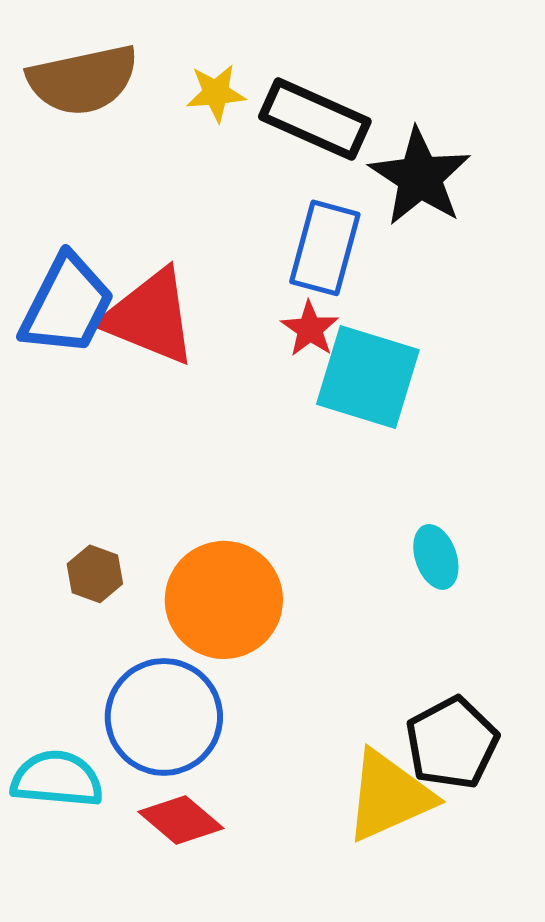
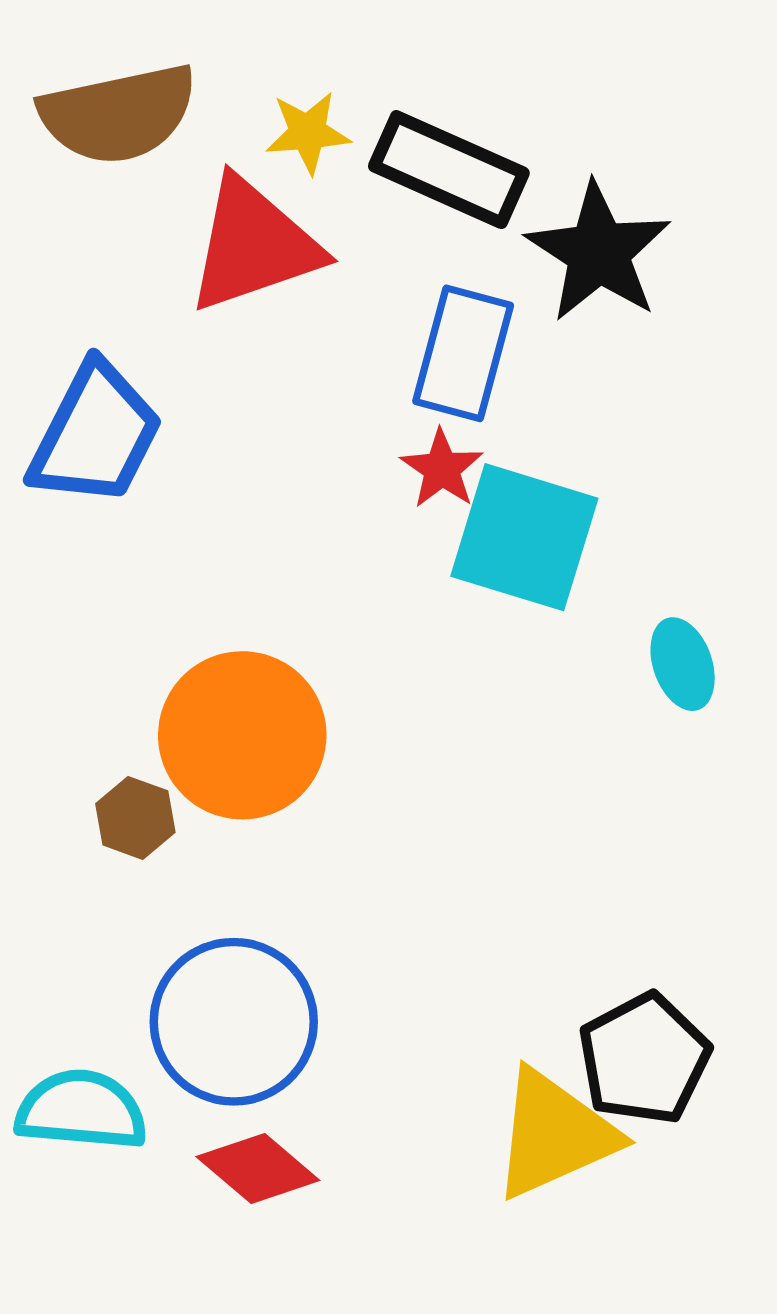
red triangle: (150, 317) -> (254, 245), moved, turned -41
cyan ellipse: (436, 557) -> (683, 664), moved
orange circle: (224, 600) -> (242, 735), moved

